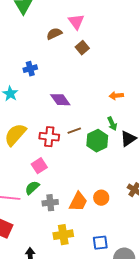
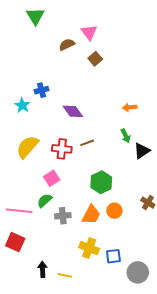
blue cross: (30, 69) -> (42, 90), moved
green hexagon: (97, 141) -> (101, 182), moved
yellow cross: (63, 235) -> (89, 248), moved, turned 30

